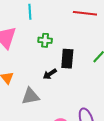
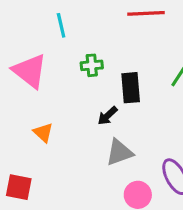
gray triangle: (30, 96) -> (119, 152), moved

